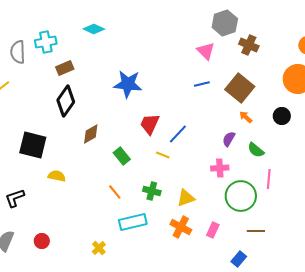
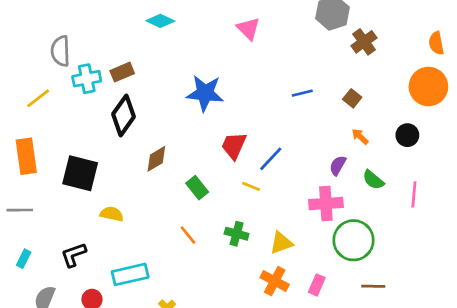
cyan cross: (46, 42) -> (87, 79), moved
brown cross: (249, 45) -> (364, 42), turned 30
pink triangle: (206, 51) -> (248, 29), moved
brown square: (240, 88) -> (352, 98), size x0.5
pink cross: (220, 168) -> (326, 203), size x1.4
pink line: (269, 179) -> (414, 194), moved
black L-shape: (15, 198) -> (74, 255), moved
cyan rectangle: (133, 222) -> (130, 274), moved

